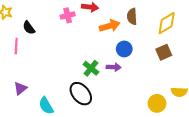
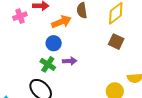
blue circle: (124, 49) -> (54, 43), moved
brown square: (164, 52) -> (116, 42), turned -35

